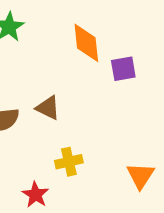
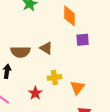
purple square: (123, 69) -> (83, 40), moved
orange triangle: (140, 176) -> (77, 88), moved

